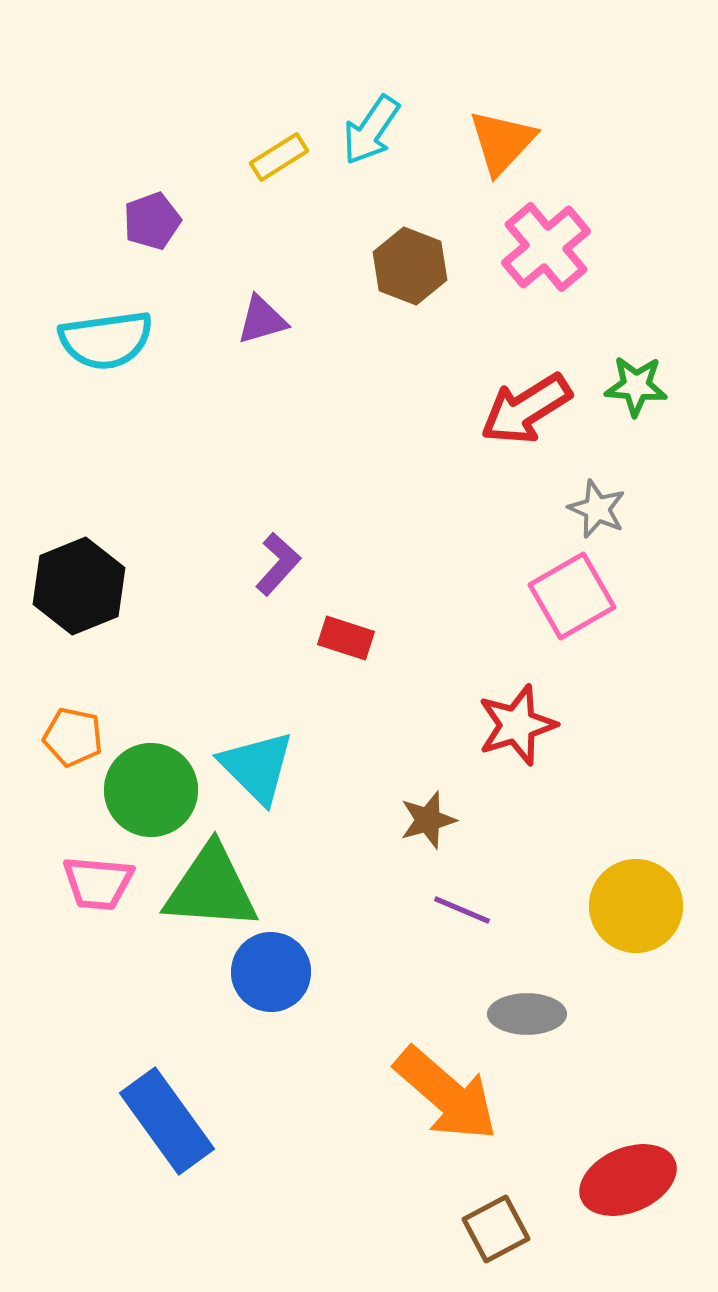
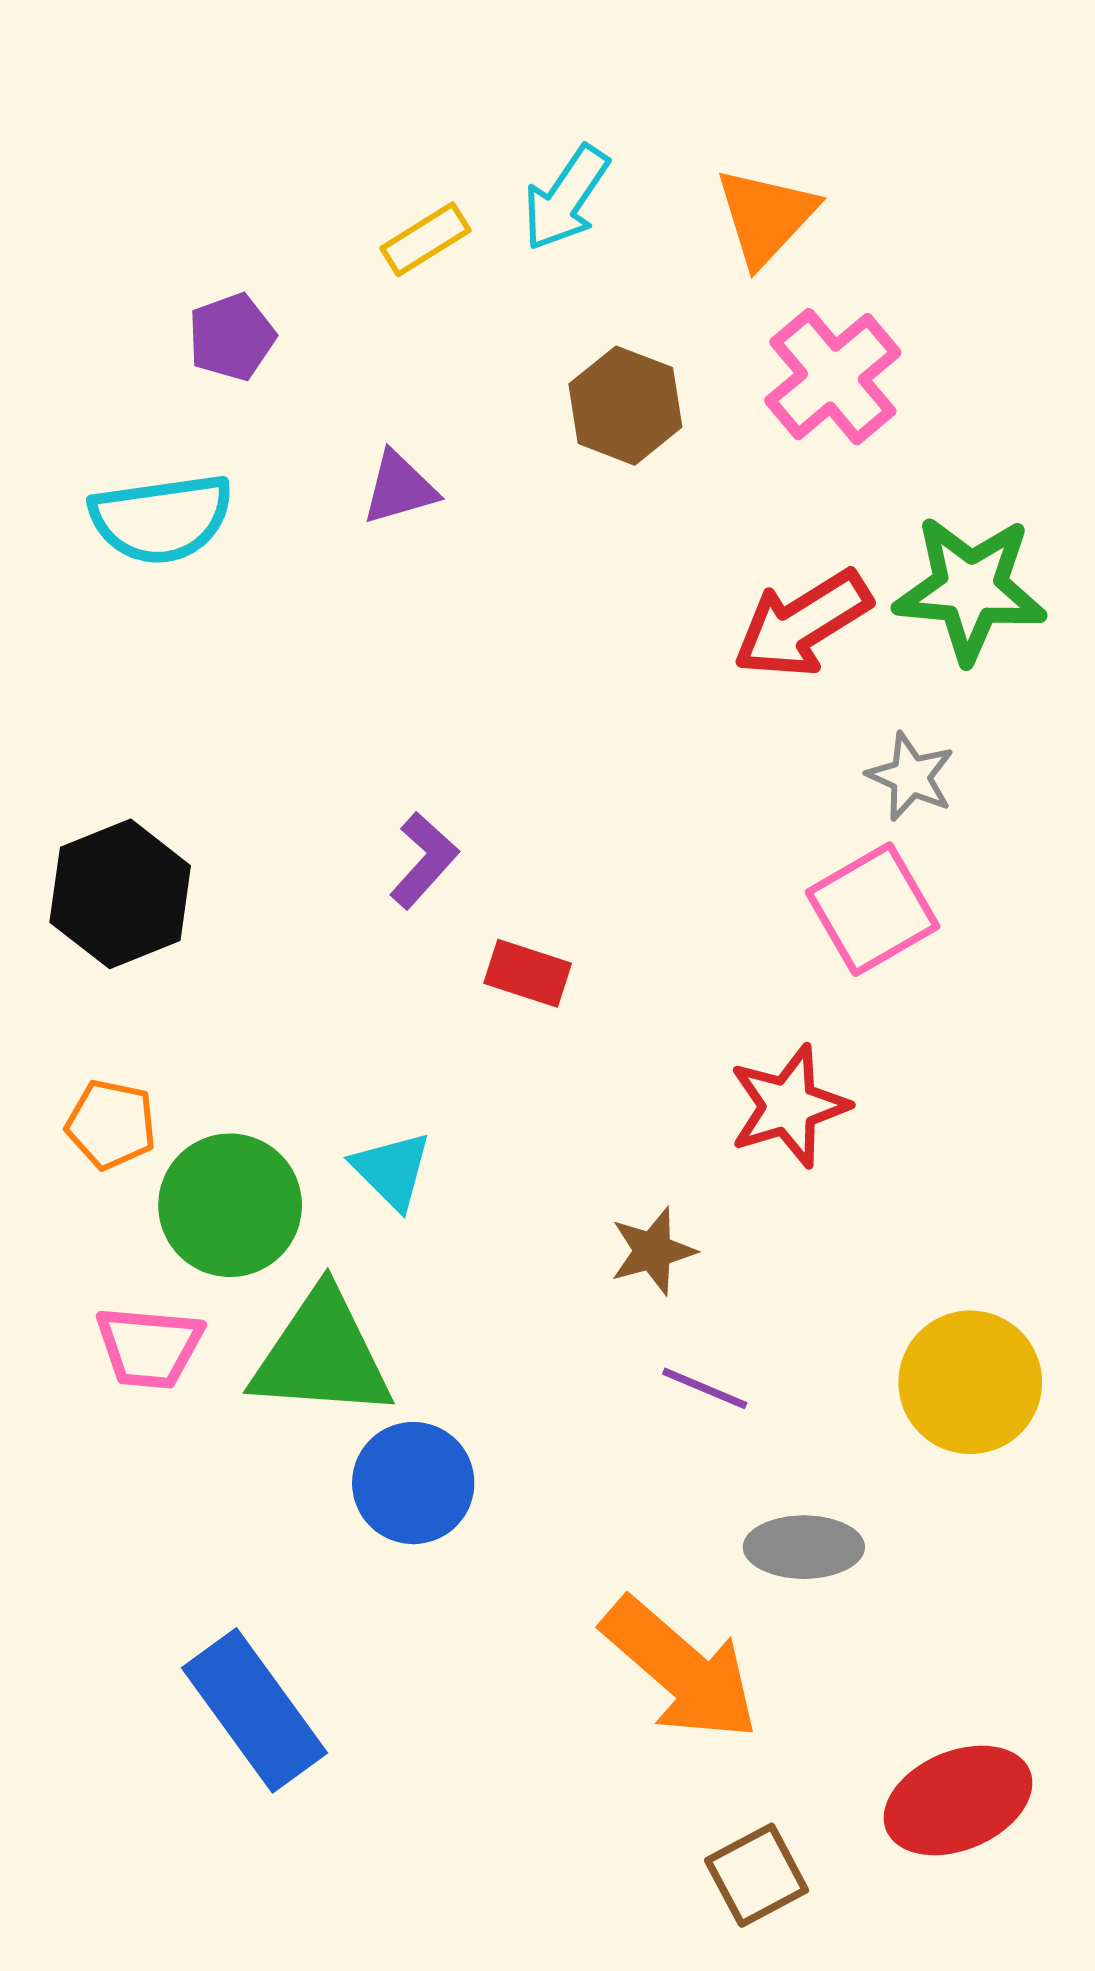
green star: (636, 386) -> (970, 589), size x1.6
cyan triangle: (257, 767) -> (392, 1170), size x0.7

